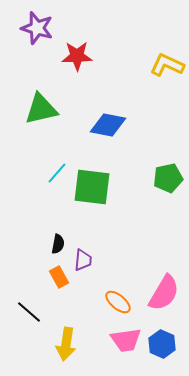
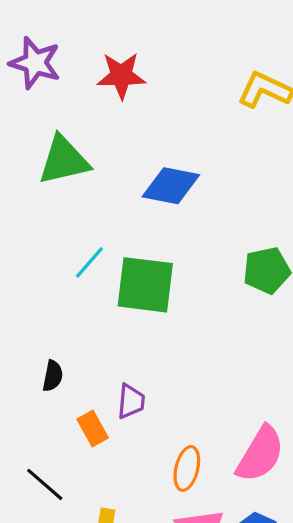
purple star: (37, 28) -> (35, 63), moved
black semicircle: (58, 244) -> (53, 376), moved
orange ellipse: (118, 302) -> (187, 468), turned 64

